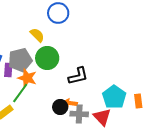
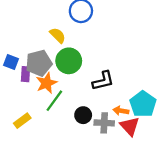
orange star: (27, 78) -> (47, 83), turned 30
green line: (20, 93) -> (54, 101), moved
orange arrow: (70, 103) -> (121, 111), moved

